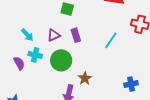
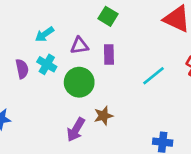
cyan arrow: (27, 35) -> (45, 34), turned 80

